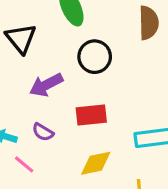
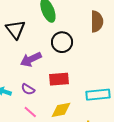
pink line: (24, 164) -> (30, 112), moved

